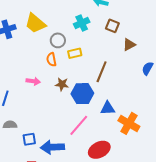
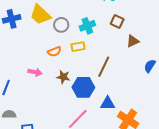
cyan cross: (82, 23) -> (87, 26), moved
gray circle: (58, 40) -> (61, 25), moved
orange semicircle: (51, 60) -> (54, 52), turned -104

